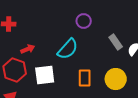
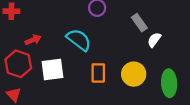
gray rectangle: (116, 42) -> (139, 23), moved
cyan semicircle: (68, 49) -> (79, 40), turned -95

